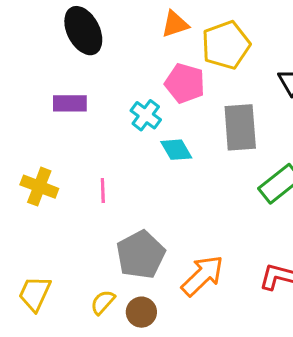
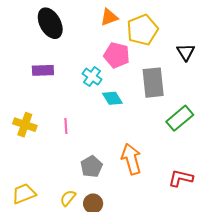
gray pentagon: (141, 255) -> (91, 167), size x0.7
orange arrow: (202, 276) -> (131, 159), moved, turned -60
yellow trapezoid: (35, 294) -> (24, 194), turned 45

